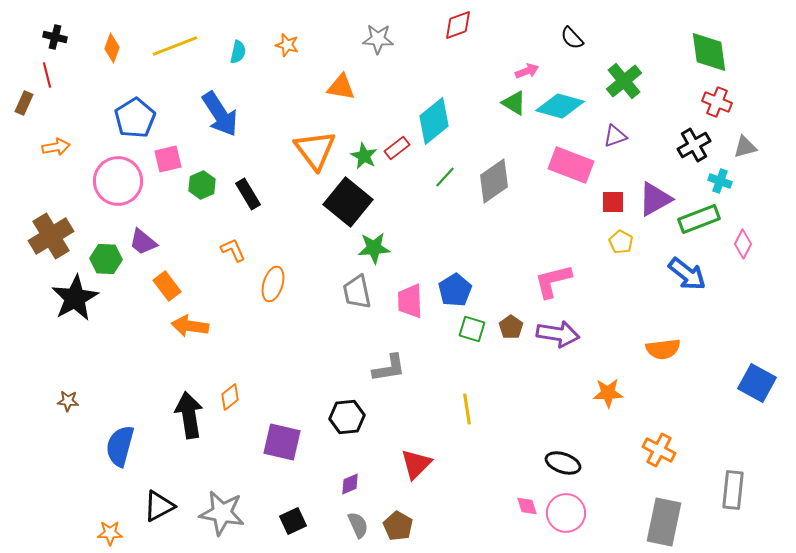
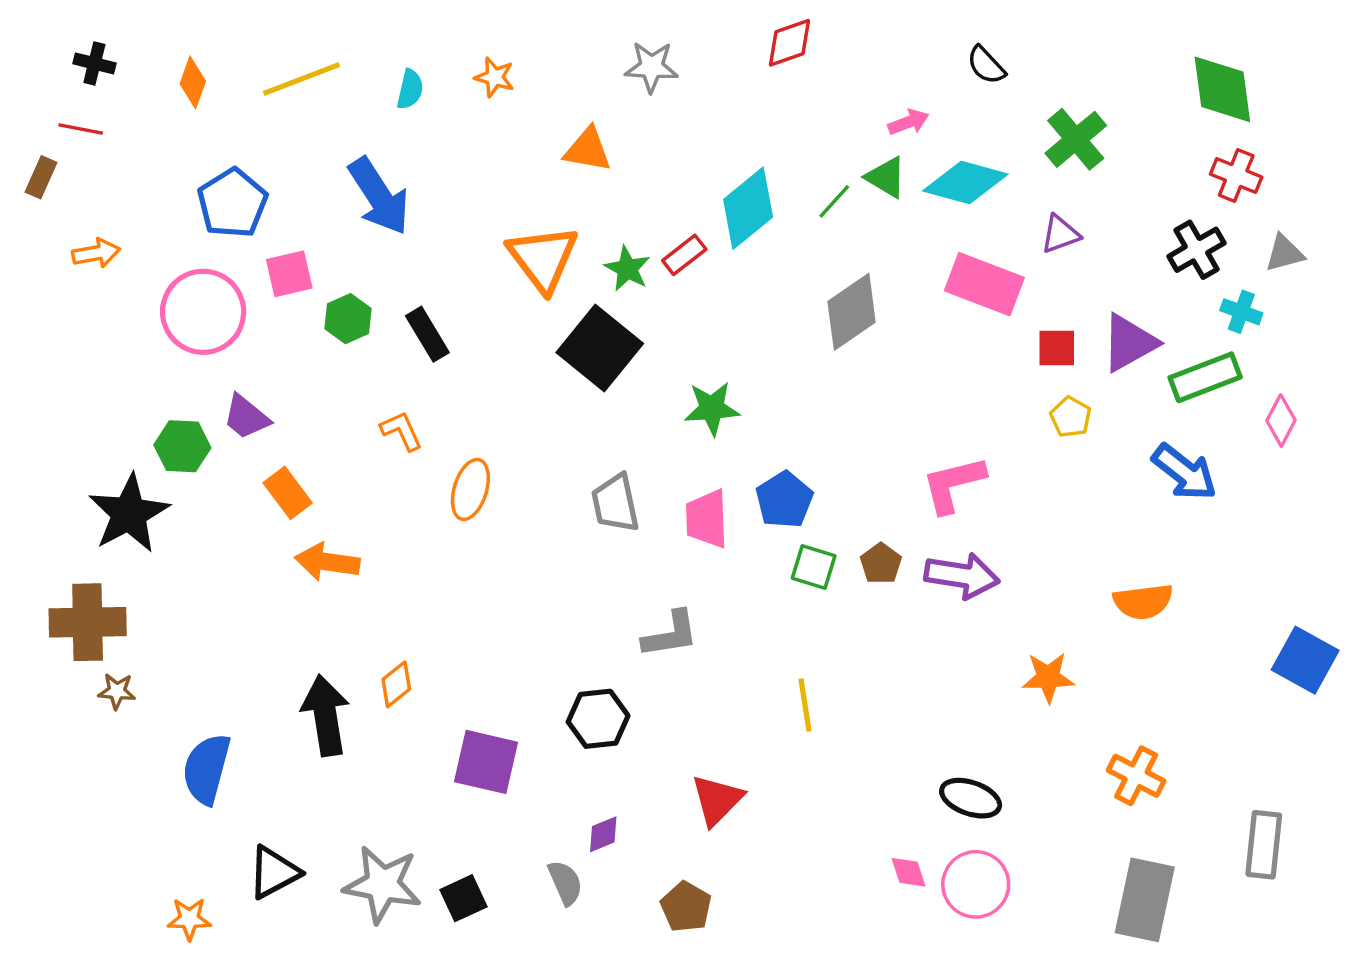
red line: (47, 75) -> (81, 129), turned -65
green line: (445, 177) -> (834, 201), moved
brown cross: (51, 236) -> (88, 622), moved, turned 30
green star: (374, 248) -> (712, 408), moved
black square: (293, 521) -> (464, 898), moved
gray semicircle: (358, 525) -> (565, 883), moved

